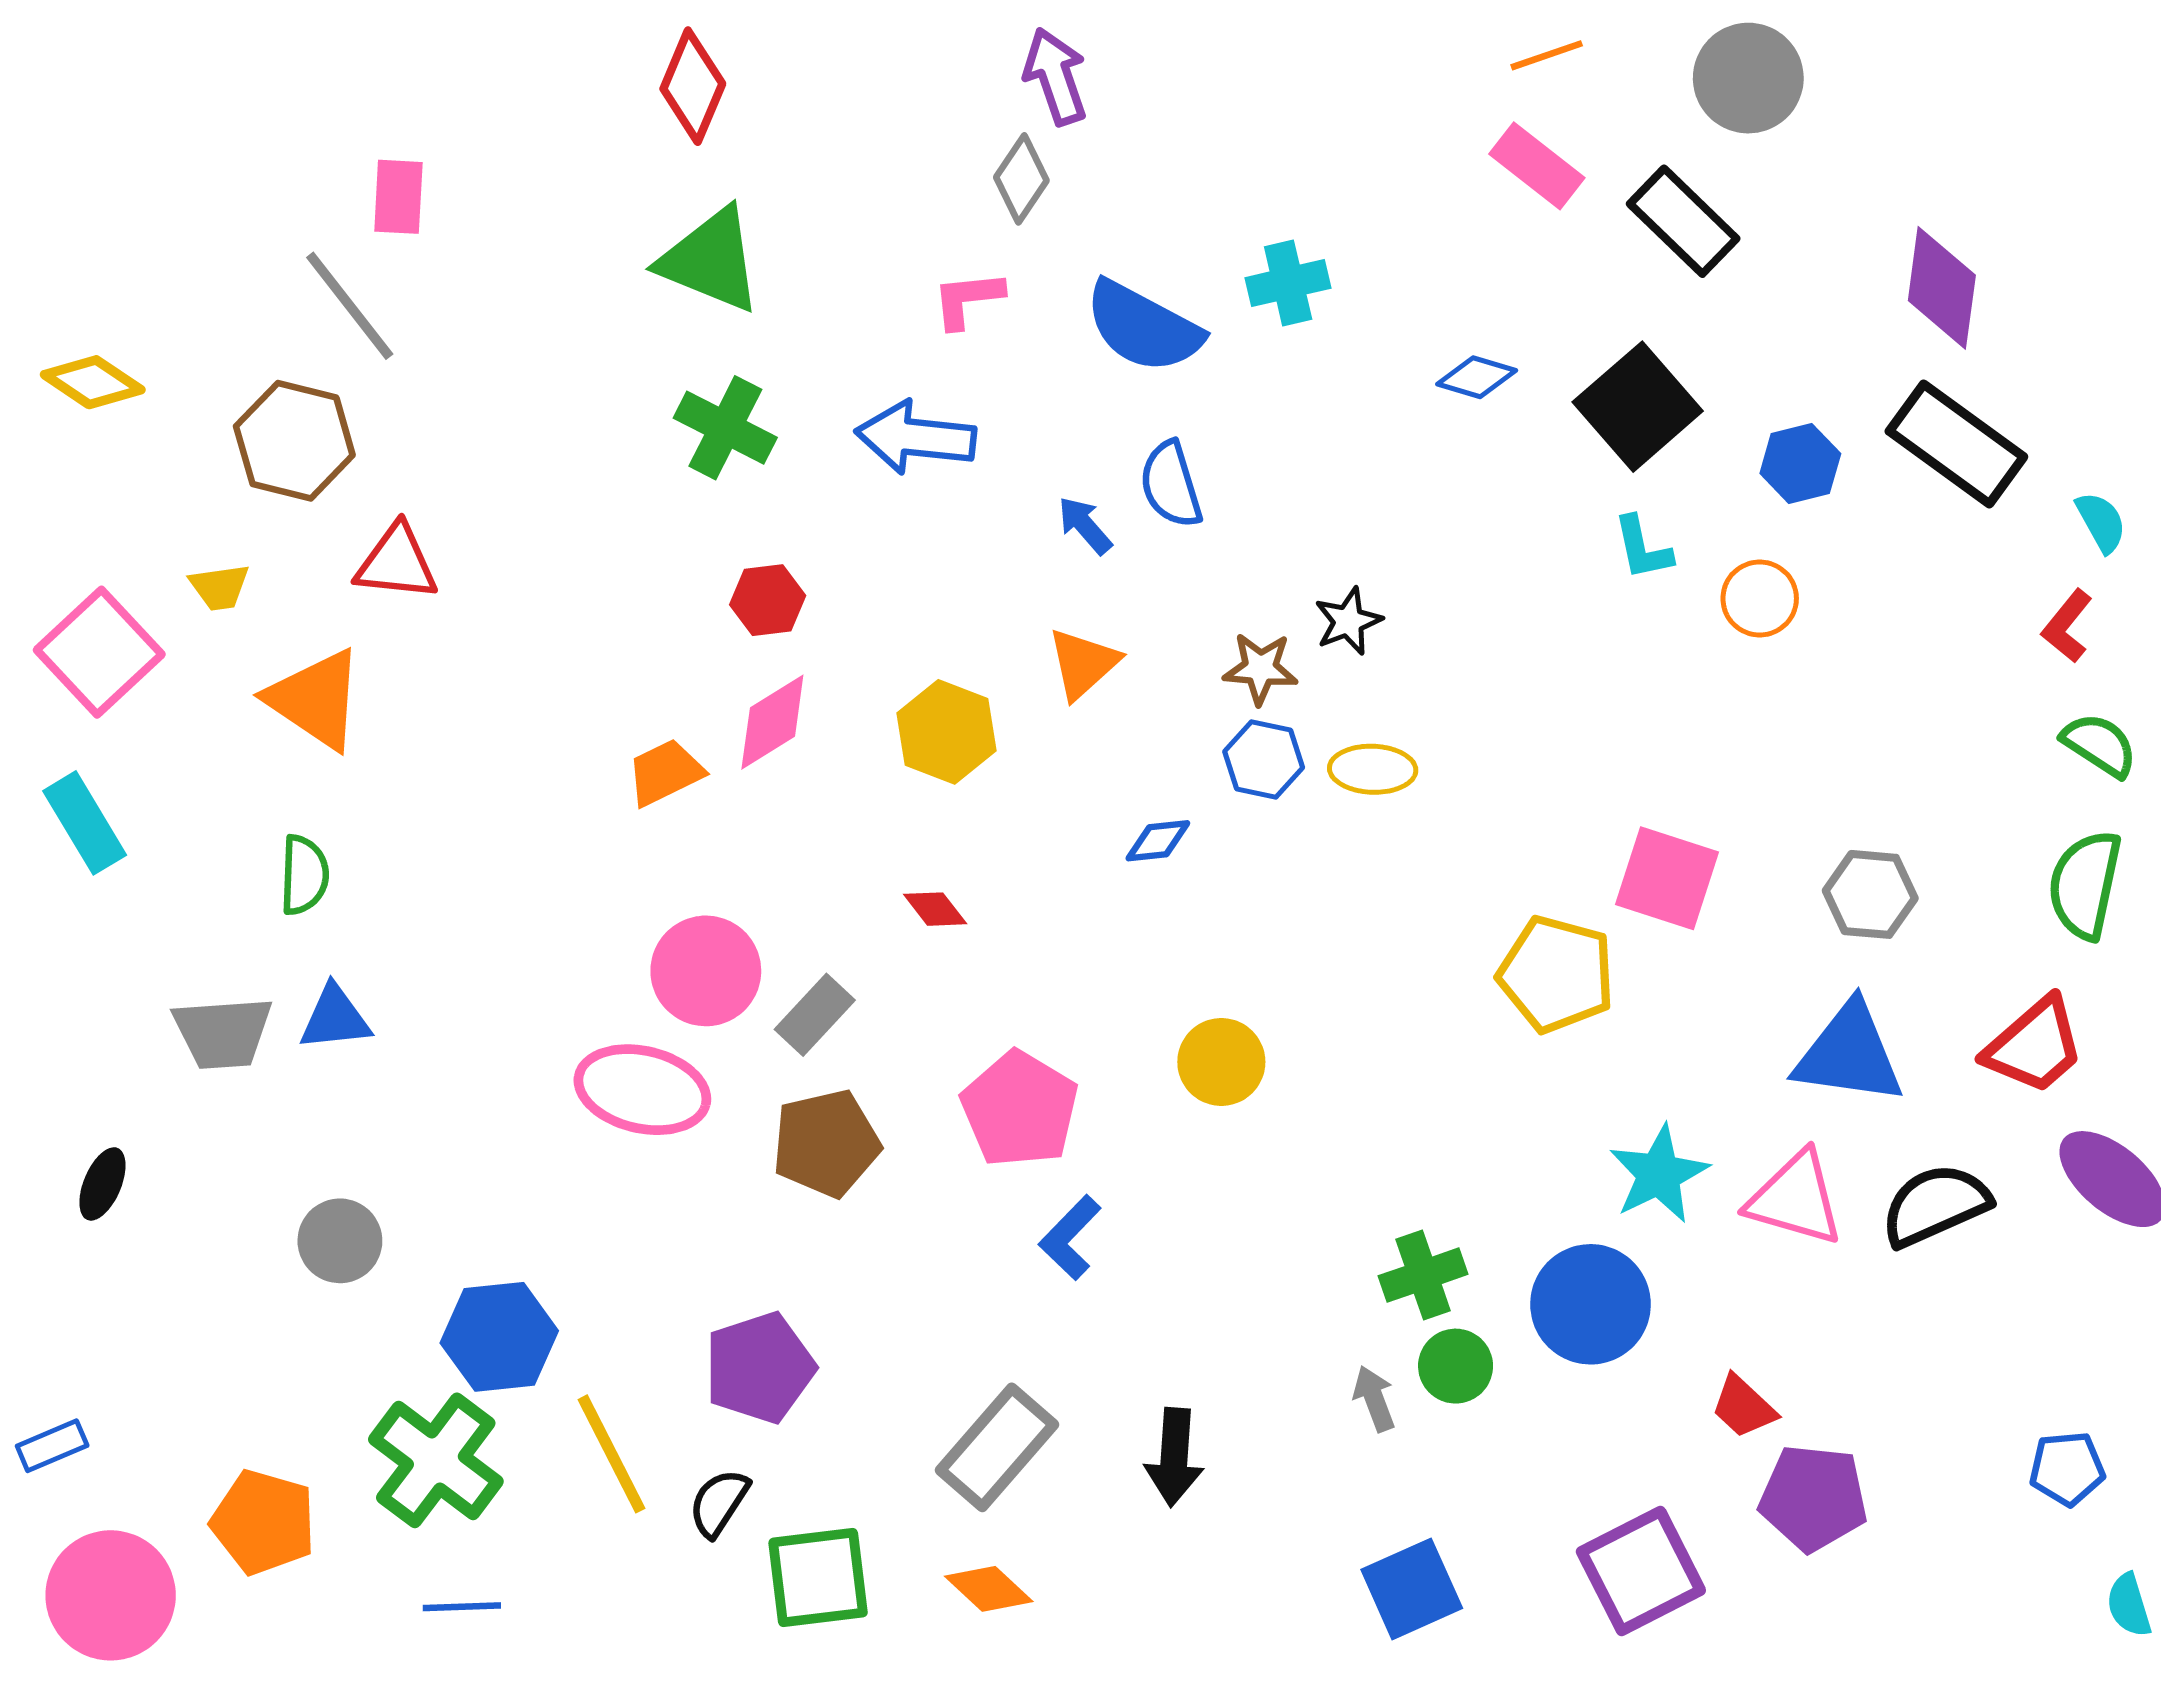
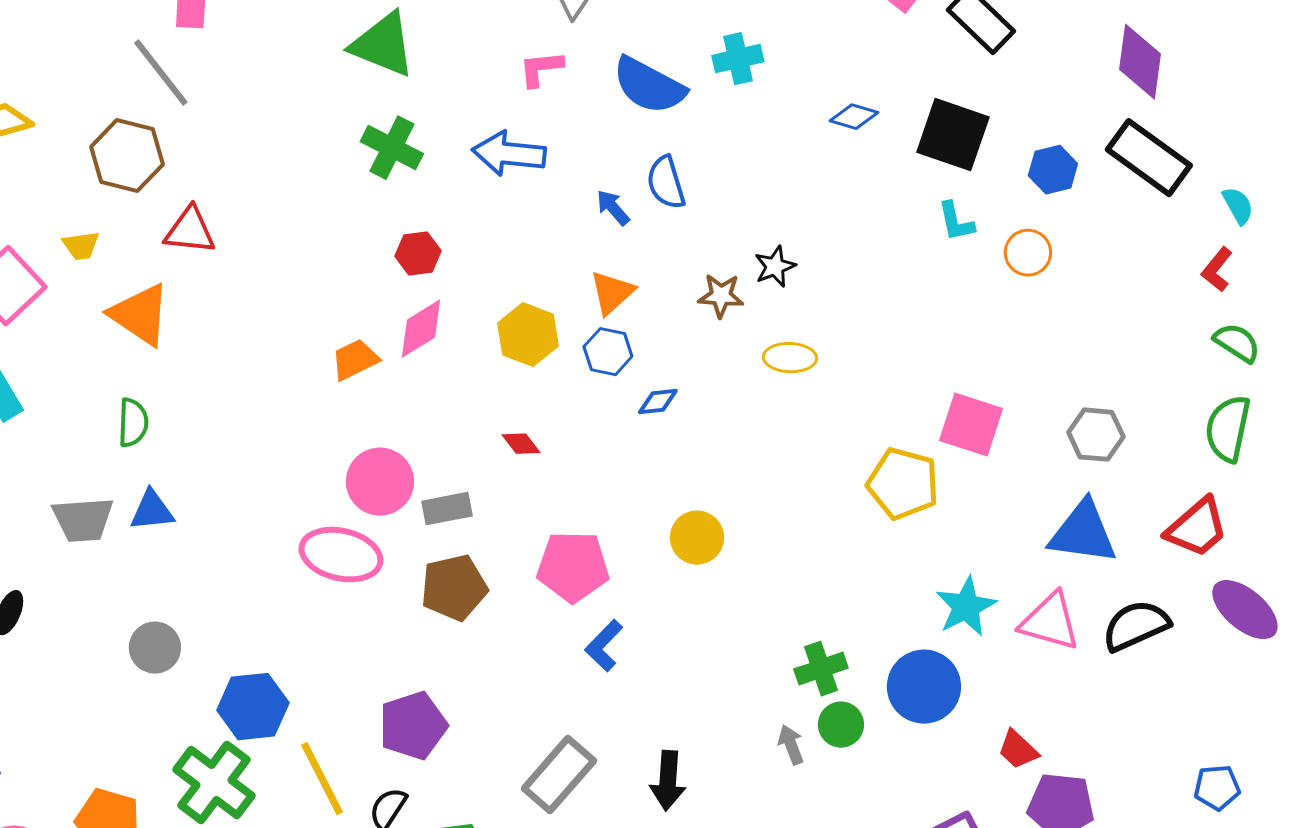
black square: (1638, 407) -> (953, 135), turned -30
blue hexagon: (1264, 759) -> (608, 352), moved
gray rectangle: (815, 1015) -> (447, 509), turned 36
pink pentagon: (1020, 1109) -> (573, 567), turned -30

